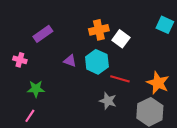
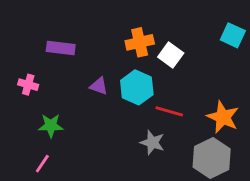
purple rectangle: (43, 34) -> (61, 48), turned 42

